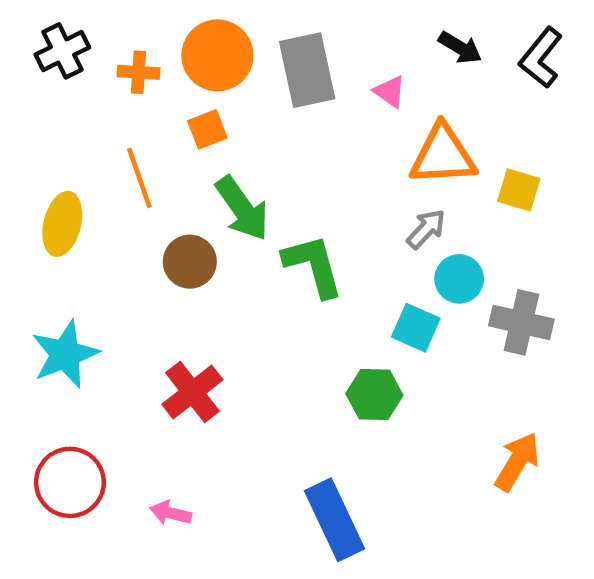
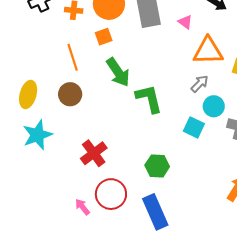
yellow ellipse: (62, 224) -> (28, 94), moved
brown circle: (190, 262) -> (70, 94), moved
green hexagon: (374, 395) -> (157, 166), moved
red circle: (70, 482) -> (111, 194), moved
pink arrow: (171, 513) -> (82, 207), turned 36

